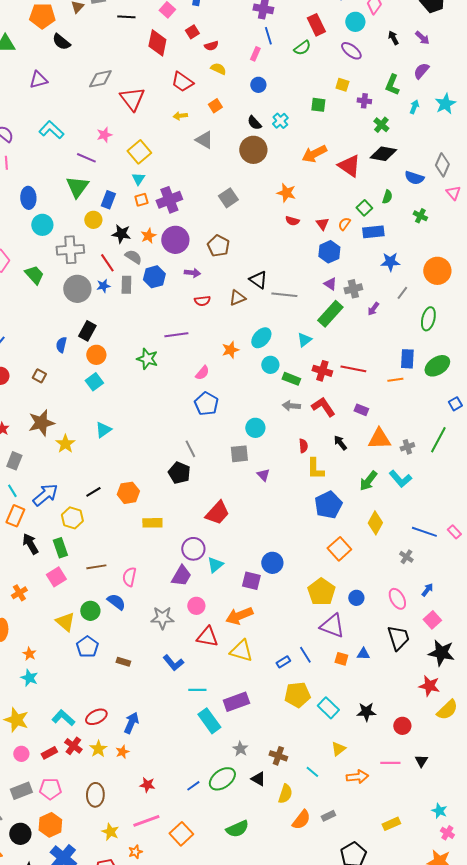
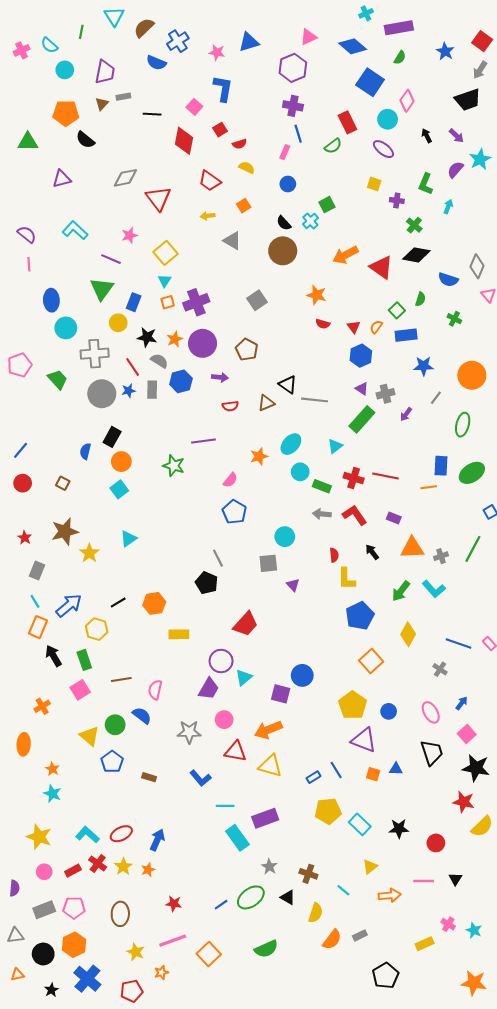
cyan star: (445, 104) -> (480, 159), moved
green square: (318, 105) -> (327, 205), moved, turned -35
pink cross: (447, 833) -> (448, 924), moved

